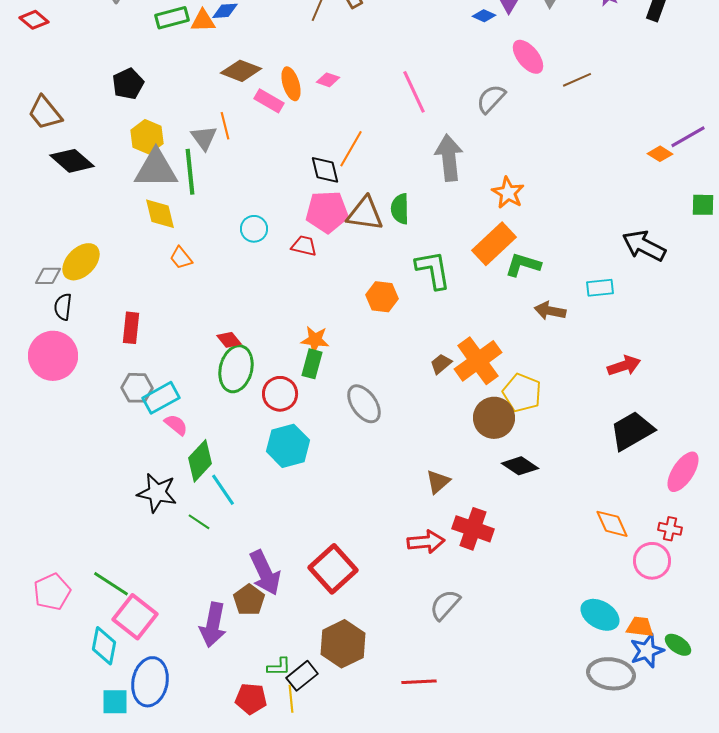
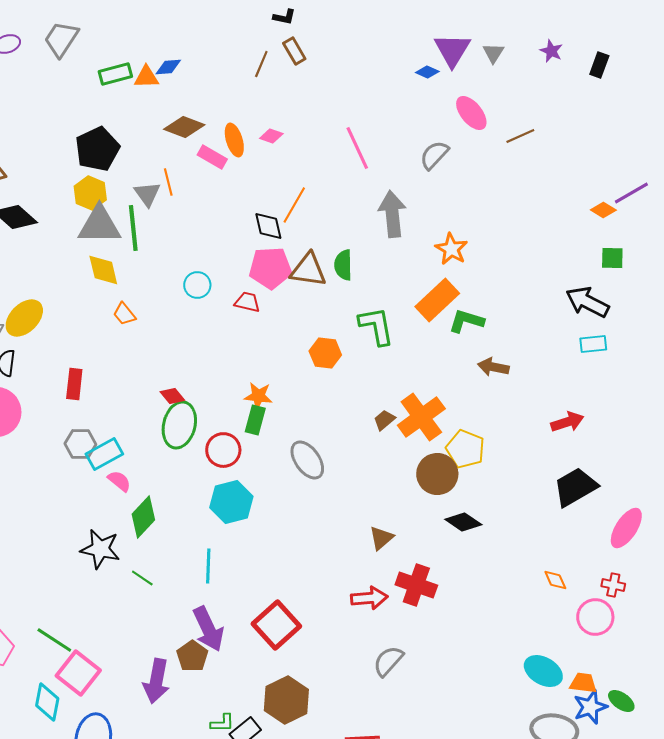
black pentagon: (128, 84) -> (97, 149), moved, size x1.4
green square: (703, 205) -> (612, 258), moved
cyan rectangle: (600, 288) -> (593, 344), moved
cyan line: (223, 490) -> (208, 566), moved, turned 36
orange diamond: (612, 524) -> (555, 580), size x0.7

